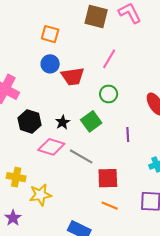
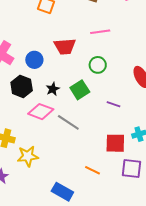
pink line: (109, 59) -> (100, 32), turned 48
blue circle: (50, 64) -> (34, 60), moved
purple line: (128, 135) -> (114, 104), turned -72
red square: (108, 178) -> (115, 143), moved

